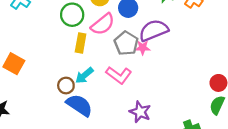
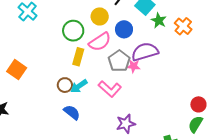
brown circle: (66, 86) -> (65, 85), moved
blue semicircle: (79, 105) -> (72, 112), size x0.7
purple star: (140, 112) -> (126, 124), turned 30

